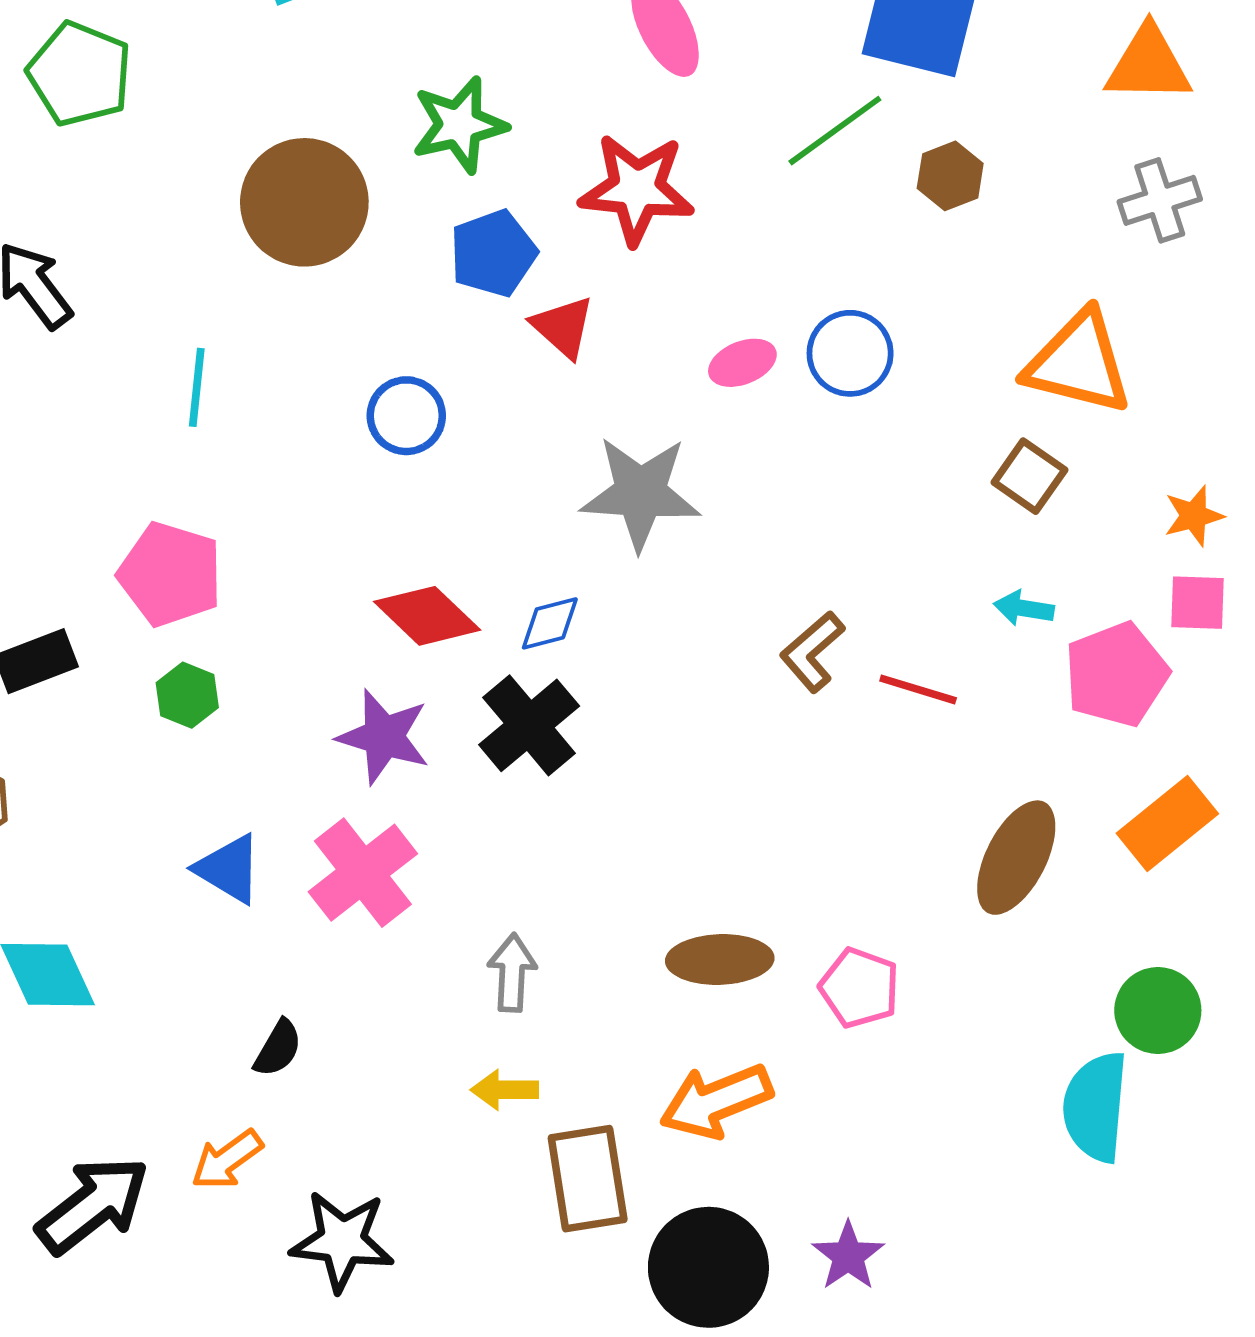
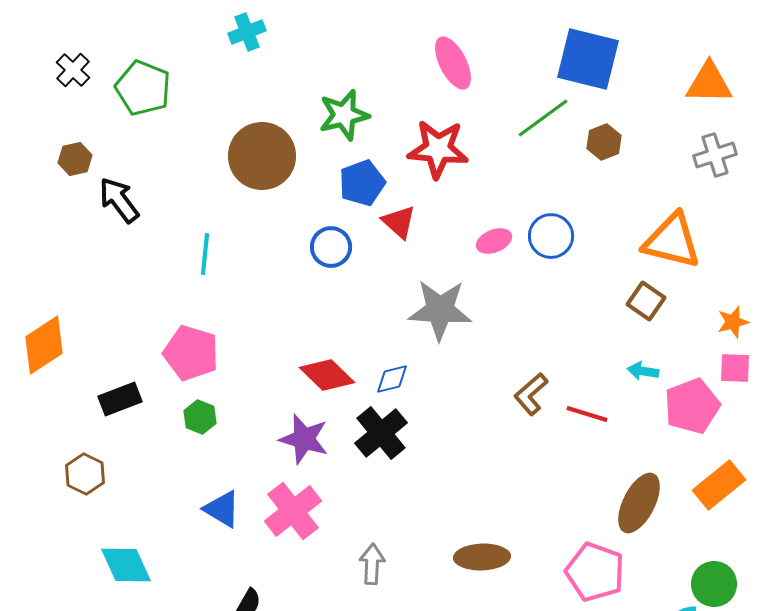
blue circle: (406, 416) -> (331, 247), moved
pink pentagon: (859, 988) -> (595, 572), moved, size x1.4

